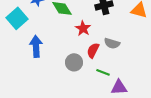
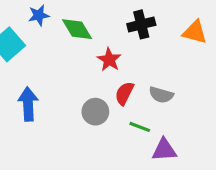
gray semicircle: (112, 43) -> (161, 95), moved
blue arrow: (36, 46) -> (28, 104), moved

